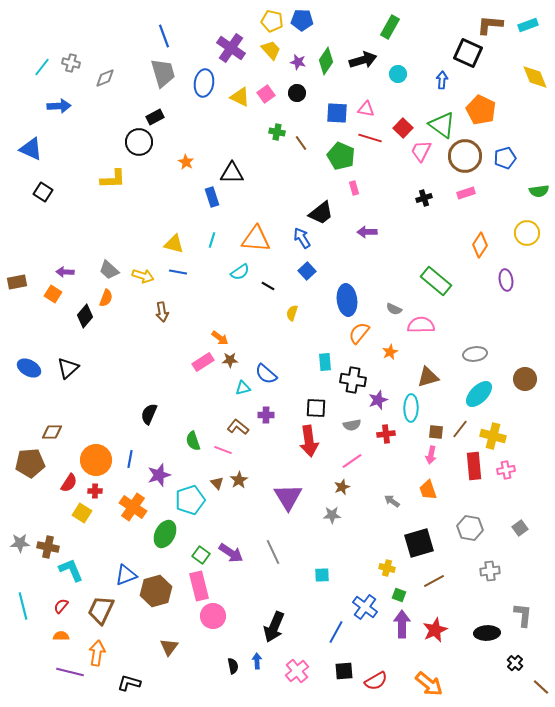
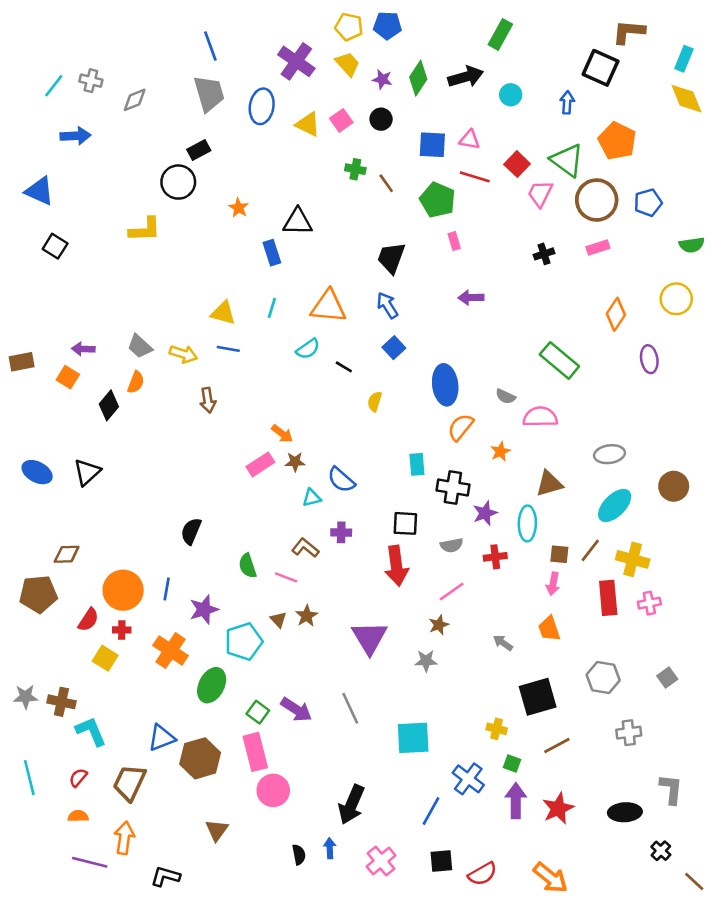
cyan rectangle: (528, 25) -> (684, 59), moved, turned -48
black trapezoid: (321, 213) -> (391, 258), moved, turned 148
cyan square: (322, 575) -> (413, 738), size x1.8

